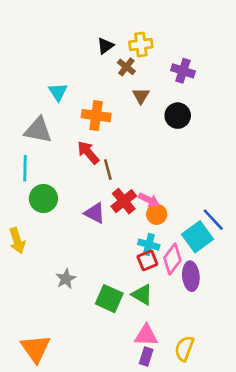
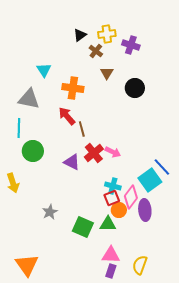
purple cross: (183, 71) -> (131, 45), moved
orange circle: (157, 214) -> (119, 210), moved
green triangle: (142, 295) -> (108, 224), turned -30

